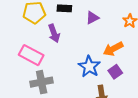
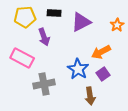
purple triangle: (92, 18) -> (81, 22), size x1.5
gray cross: (42, 82) -> (44, 84), moved

